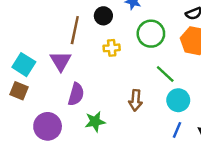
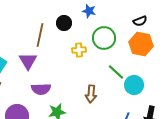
yellow cross: (112, 48) -> (79, 50), moved
purple semicircle: (76, 94) -> (41, 89), turned 72
cyan circle: (178, 100) -> (134, 85), moved

